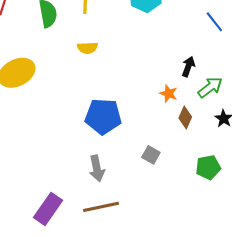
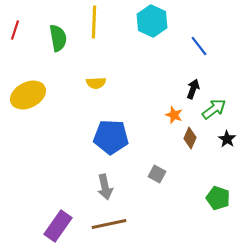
blue line: (214, 22) -> (199, 46), moved
yellow semicircle: (87, 48) -> (96, 83), moved
green pentagon: (208, 167) -> (218, 198), moved, turned 30

